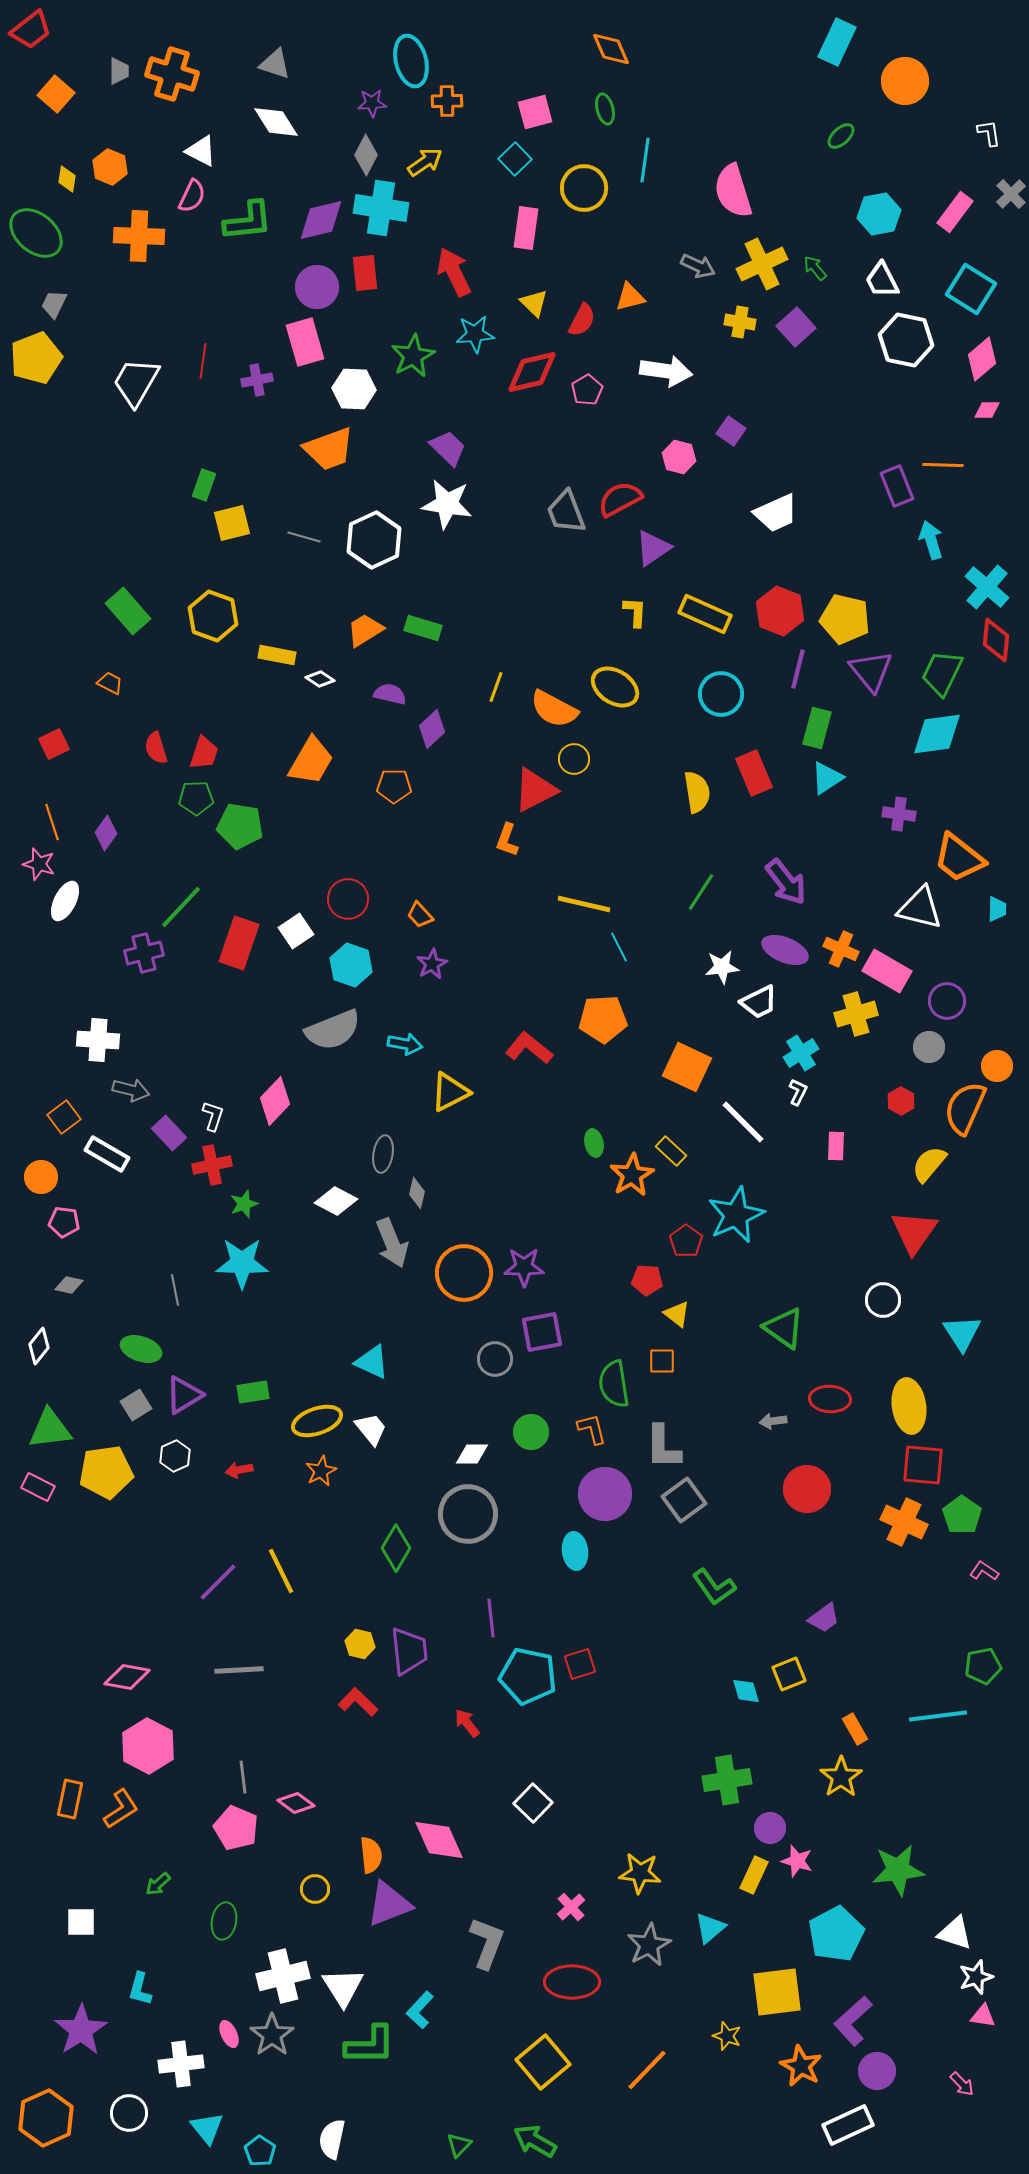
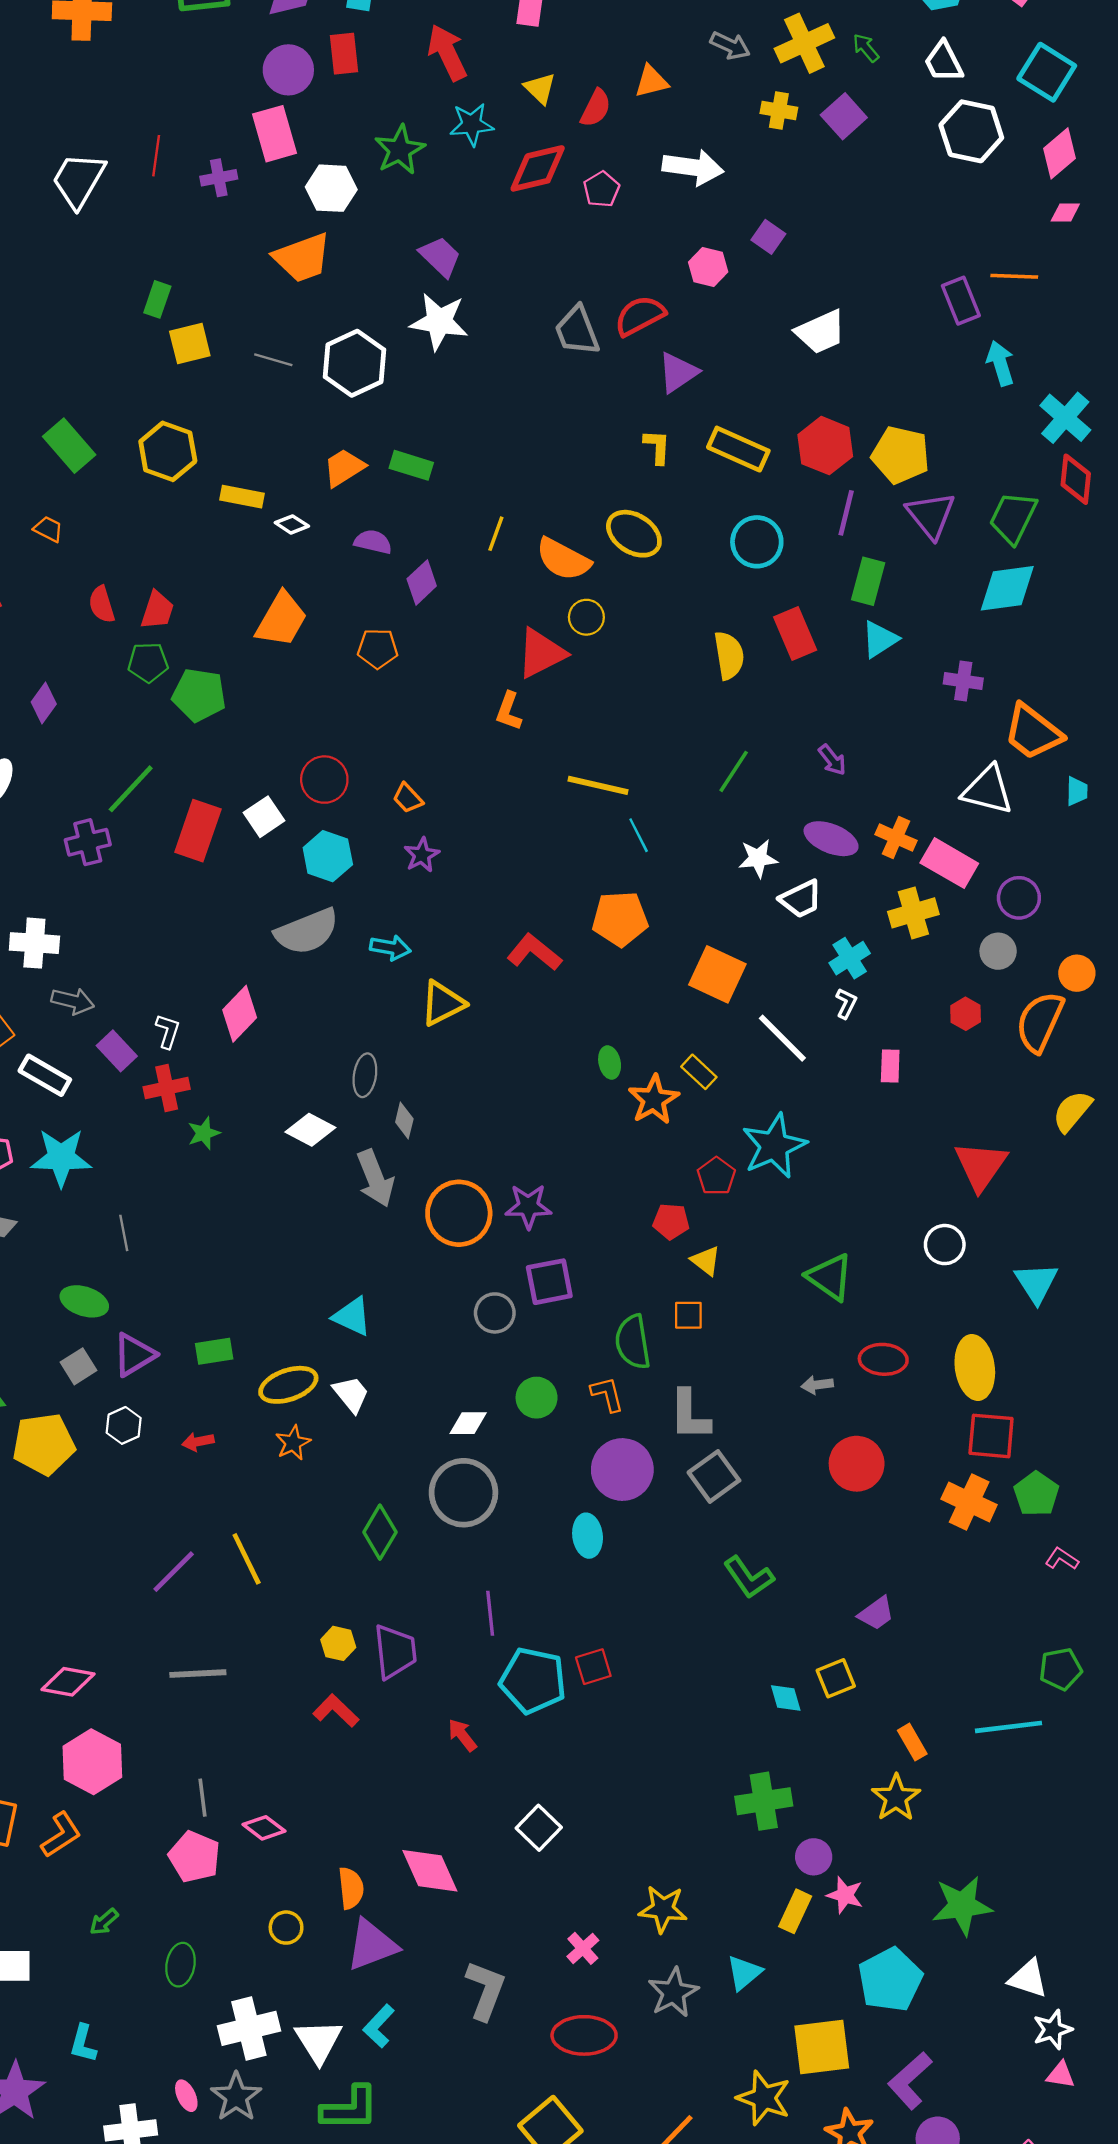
purple arrow: (786, 882) -> (832, 760), size x0.6
yellow semicircle: (929, 1164) -> (1072, 1111), moved
cyan star: (242, 1263) -> (61, 1158), moved
cyan L-shape: (420, 2010) -> (379, 2026), moved
yellow star: (727, 2036) -> (764, 2098), size x1.6

